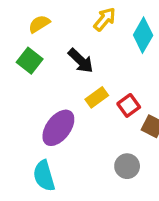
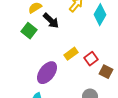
black arrow: (81, 61) -> (51, 21), moved

